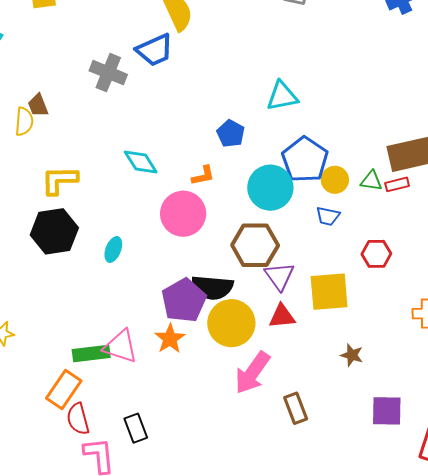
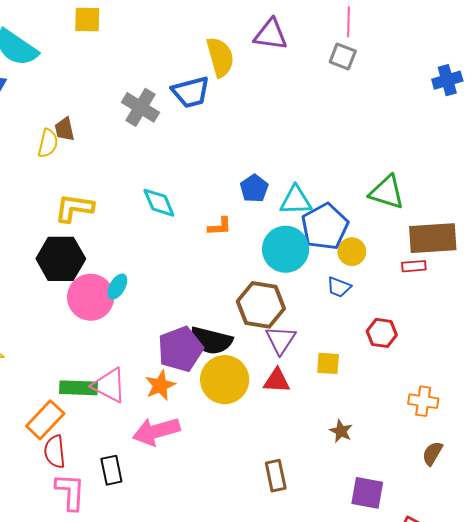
cyan triangle: (282, 96) -> (296, 200), moved
green triangle: (371, 181) -> (387, 192), moved, size x1.6
pink circle: (183, 214) -> (91, 297), moved
yellow square: (329, 292) -> (328, 363), size x0.6
pink arrow: (252, 373) -> (156, 431), moved, turned 30

